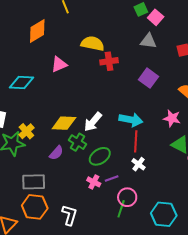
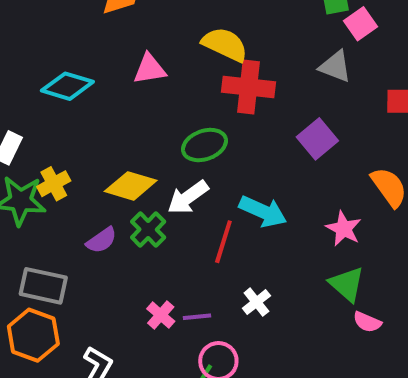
red cross: (109, 61) -> (249, 87), size x1.4
red line: (136, 141) -> (223, 242), moved
green ellipse: (100, 156) -> (205, 145), moved

